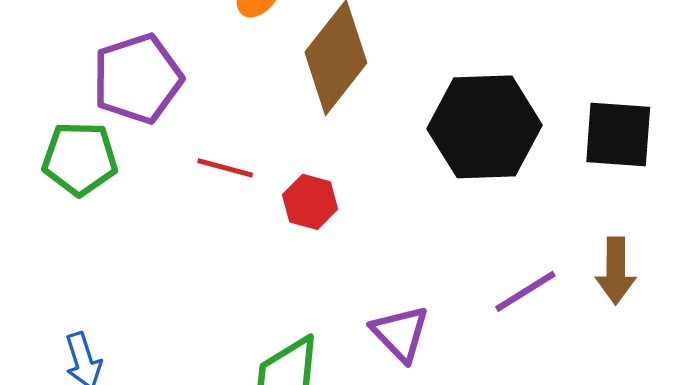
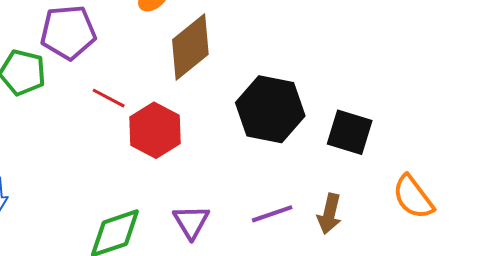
red hexagon: (310, 202) -> (155, 130), size x1.6

